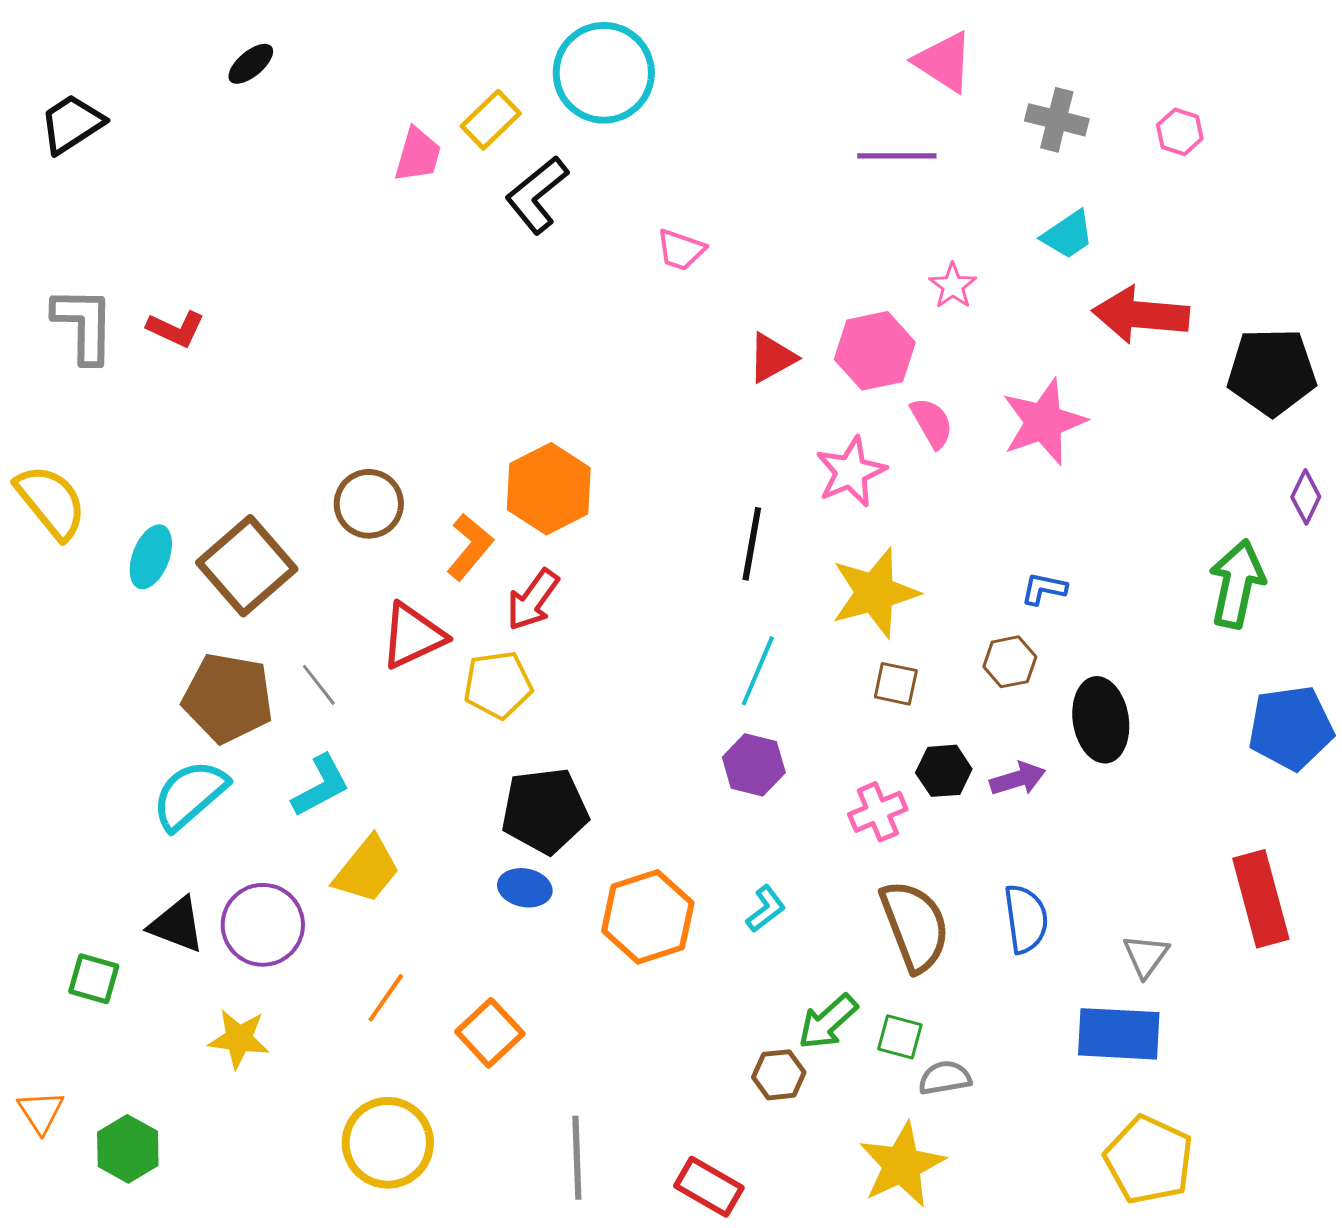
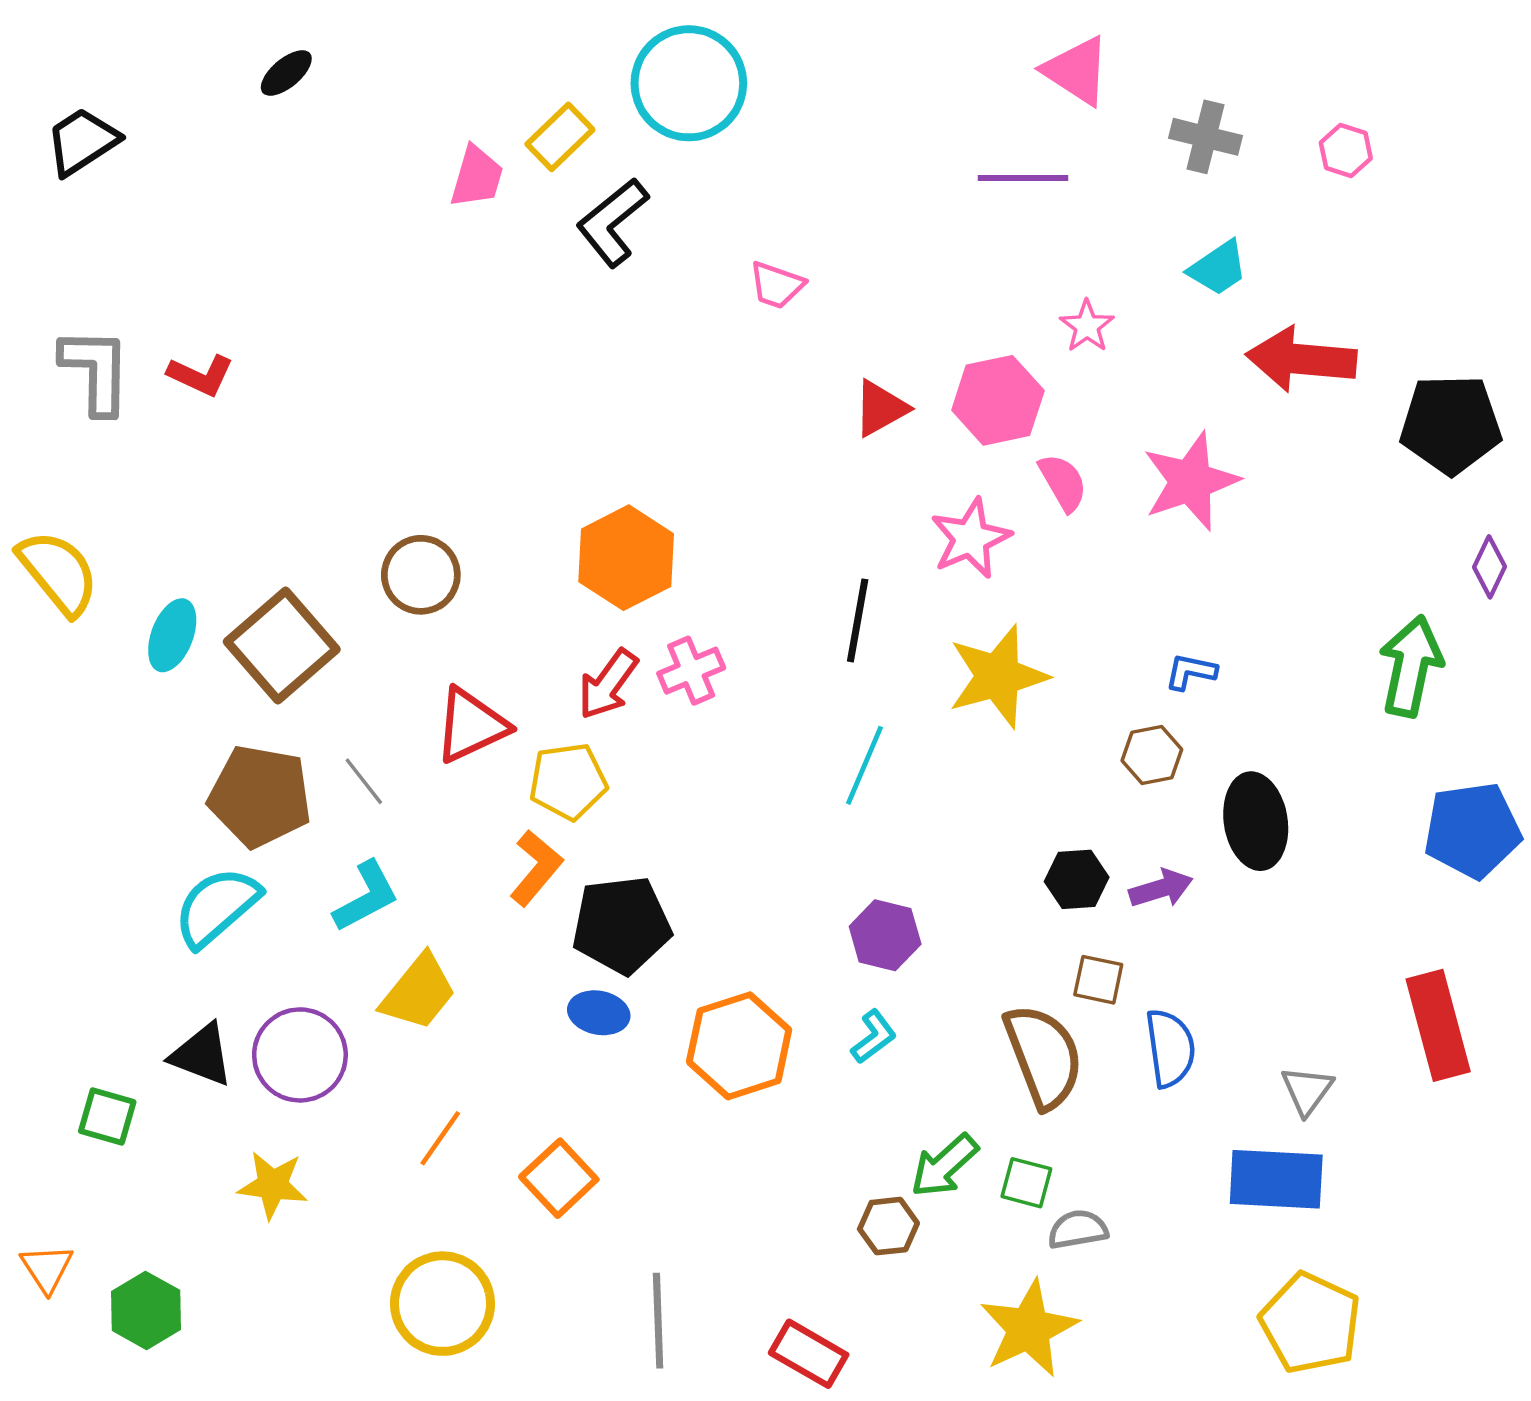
orange L-shape: (470, 547) -> (536, 868), moved
brown square: (896, 684) -> (1098, 980), moved
purple hexagon: (754, 765) -> (885, 935), moved
pink cross: (878, 812) -> (691, 671), moved

